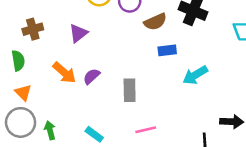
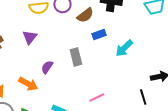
orange arrow: (64, 73) -> (28, 84), moved
gray rectangle: (130, 90) -> (76, 57), moved

